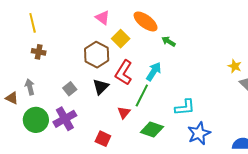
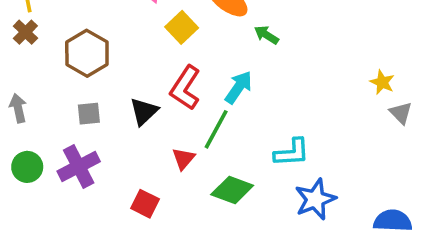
brown cross: (39, 52) -> (25, 32), moved, turned 32
brown hexagon: (97, 55) -> (87, 53), moved
gray square: (70, 89) -> (89, 114), turned 32
green circle: (36, 120) -> (27, 167), size x0.7

